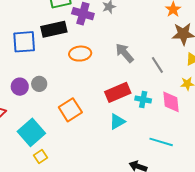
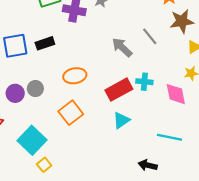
black rectangle: (54, 29) -> (45, 43), moved, size x0.7
orange ellipse: (80, 54) -> (75, 76), moved
gray line: (157, 65) -> (150, 36), moved
cyan cross: (143, 99) -> (144, 82), moved

